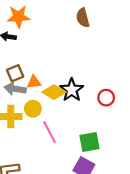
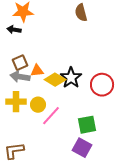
red circle: (106, 98) -> (102, 85), size x1.5
yellow circle: (33, 109) -> (38, 105), moved
pink line: (50, 132) -> (51, 116), turned 70

